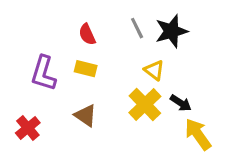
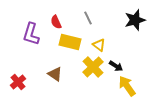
black star: (171, 31) -> (135, 20), moved
yellow rectangle: (86, 69) -> (70, 42), moved, size x1.5
purple L-shape: (43, 73) -> (31, 34), moved

